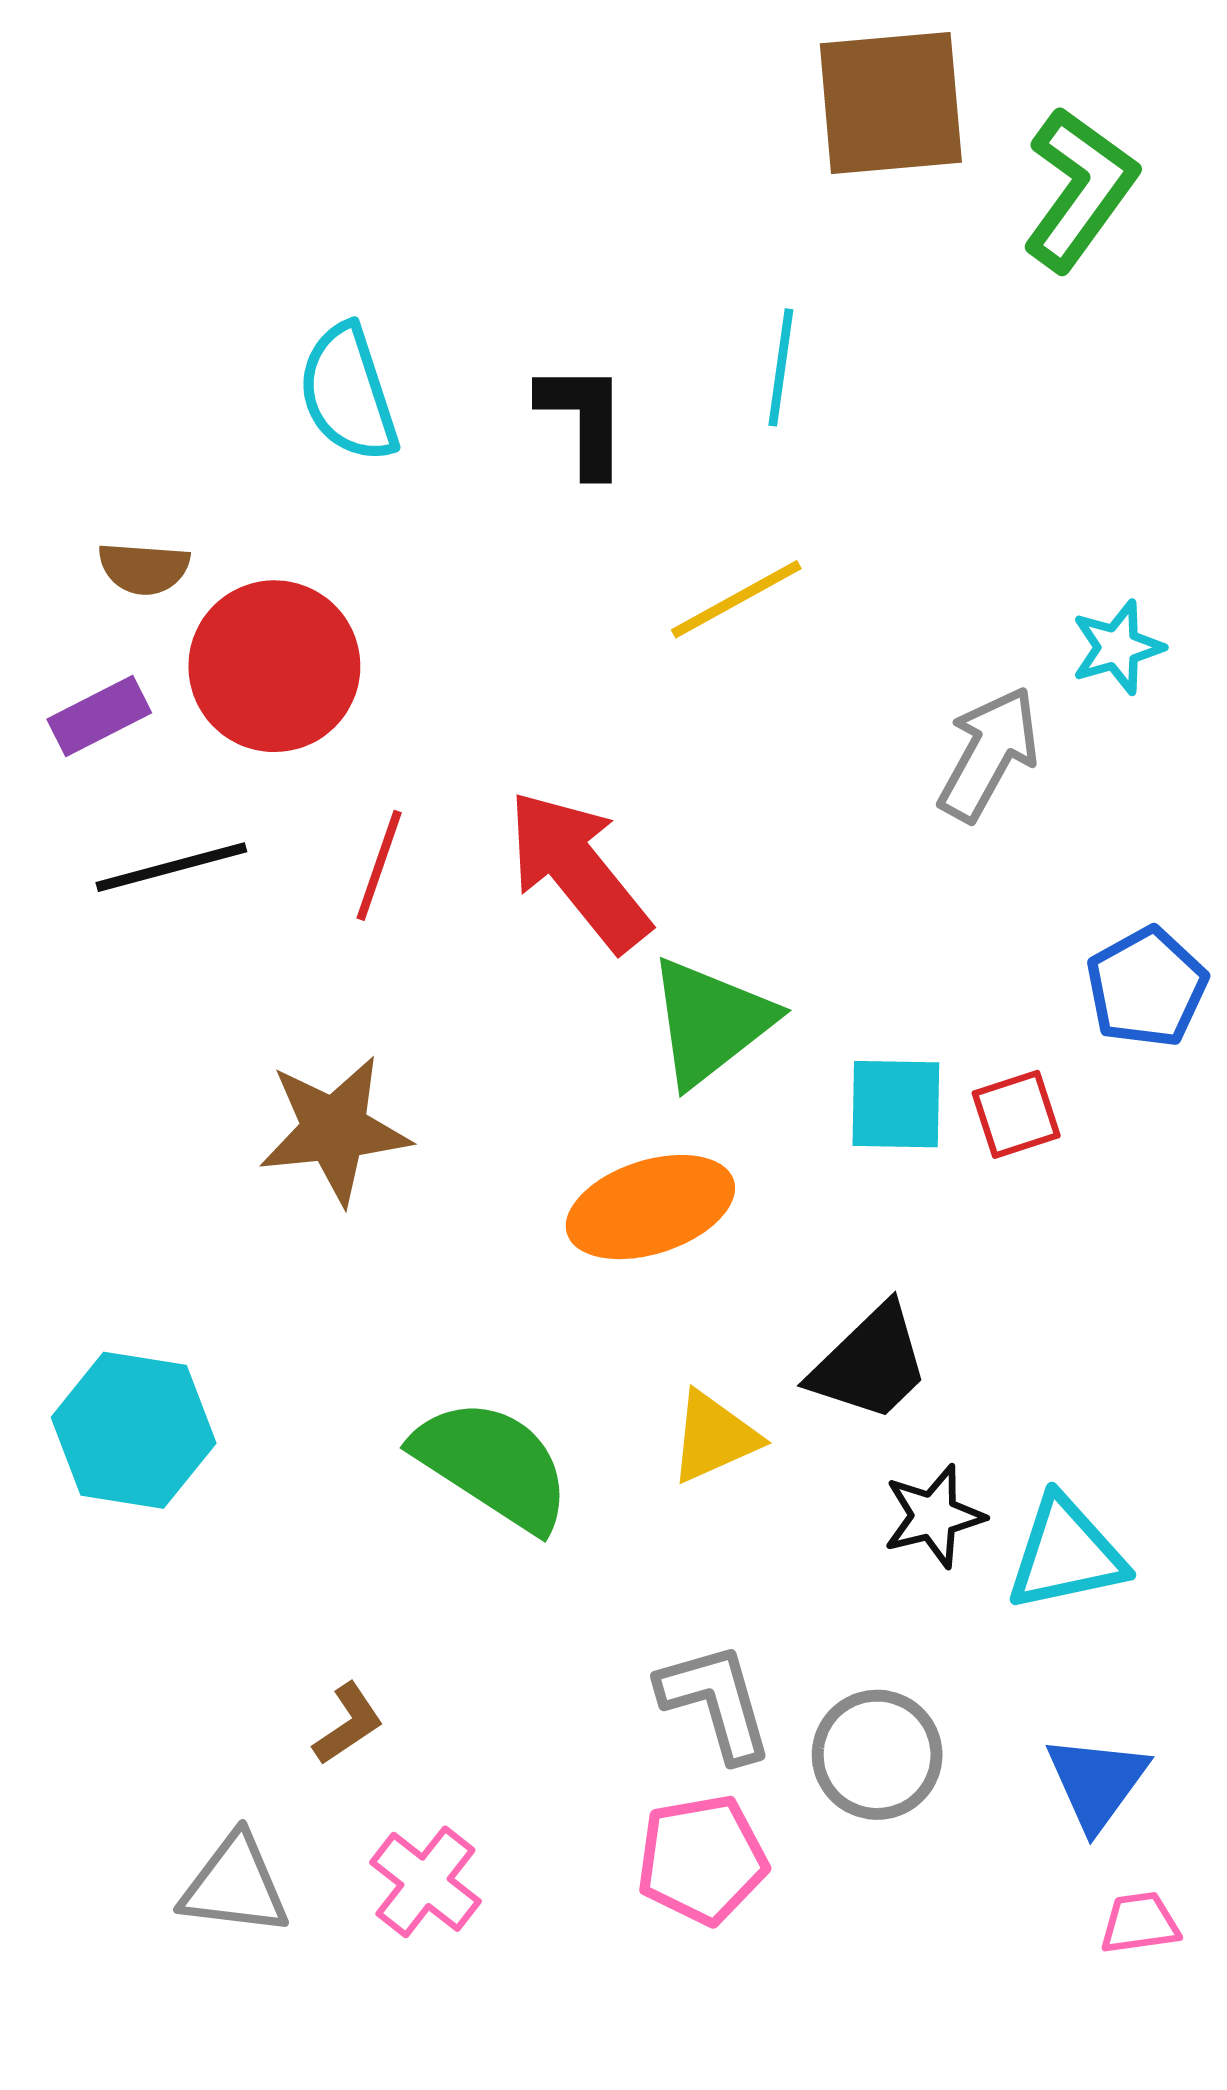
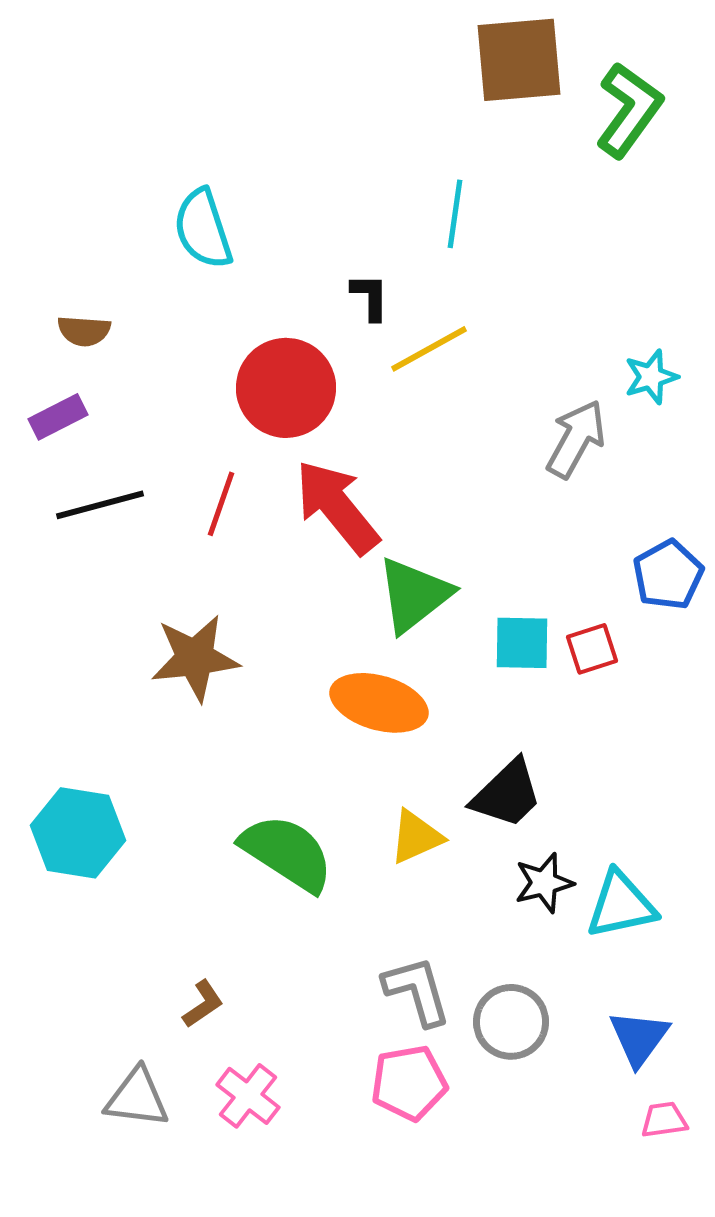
black L-shape: (583, 419) -> (370, 297), moved, size x0.7
red circle: (274, 666) -> (286, 388), moved
orange ellipse: (650, 1207) -> (379, 703), turned 34

